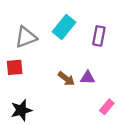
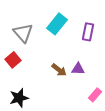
gray triangle: (26, 37) -> (23, 33), turned -50
red square: (15, 67) -> (13, 60), turned -35

